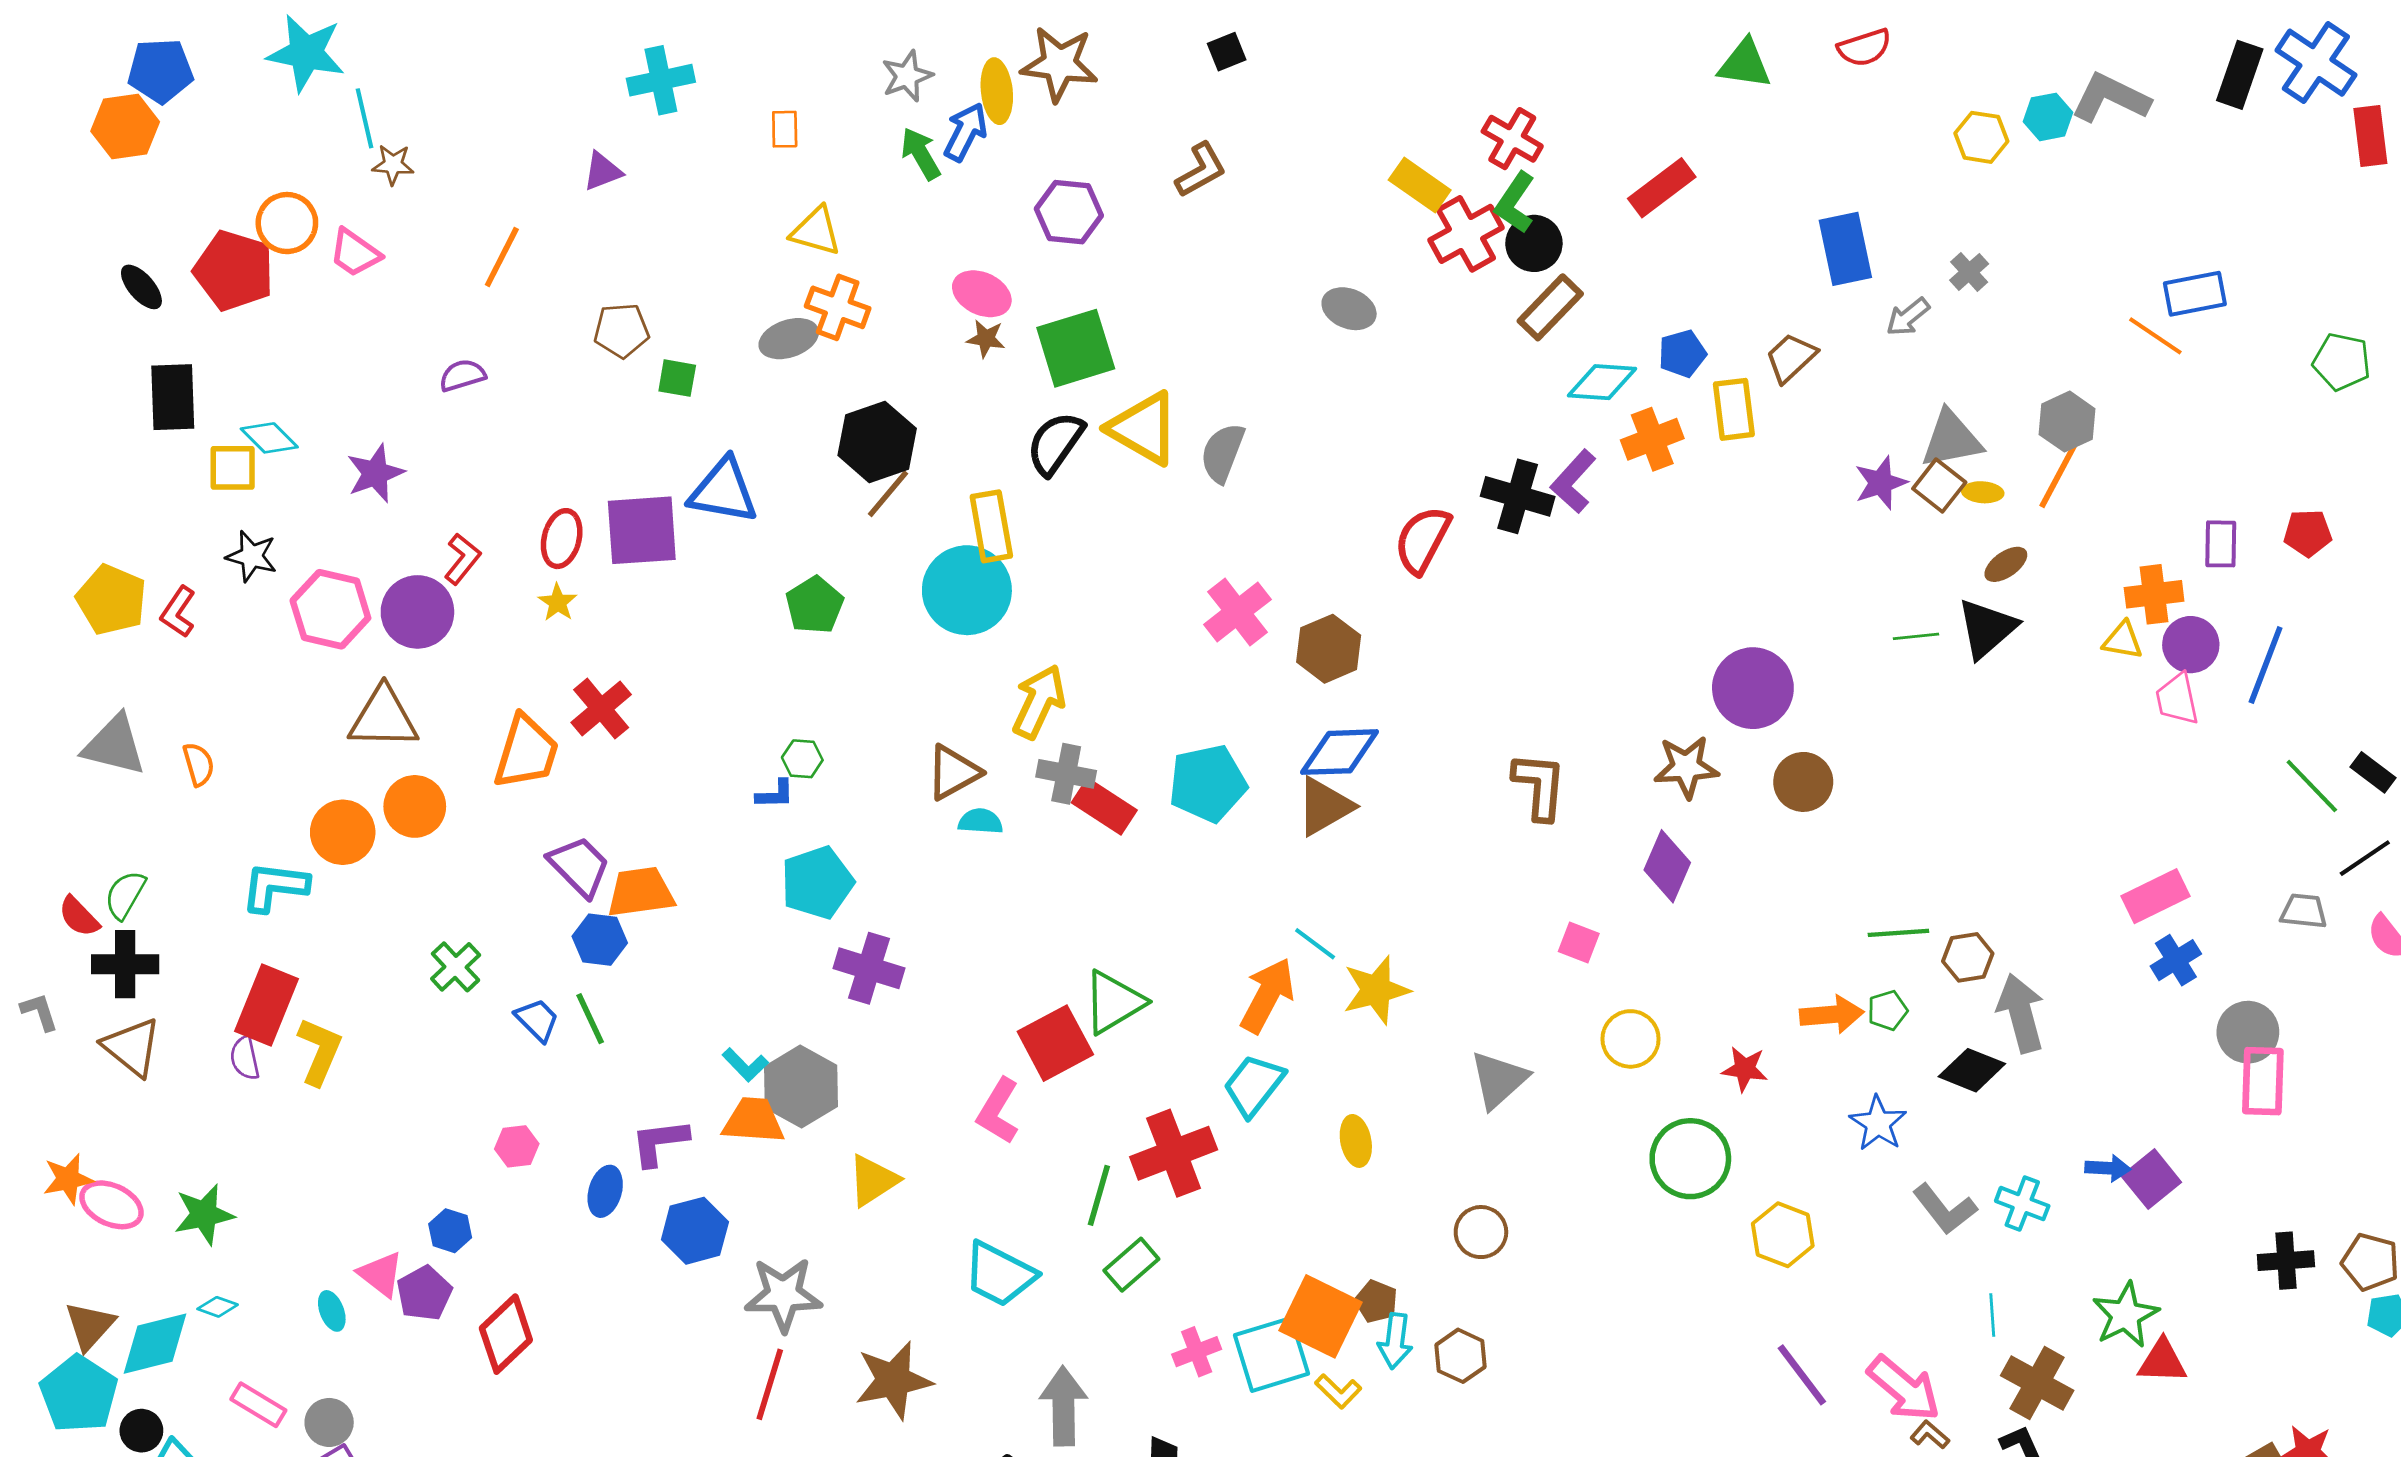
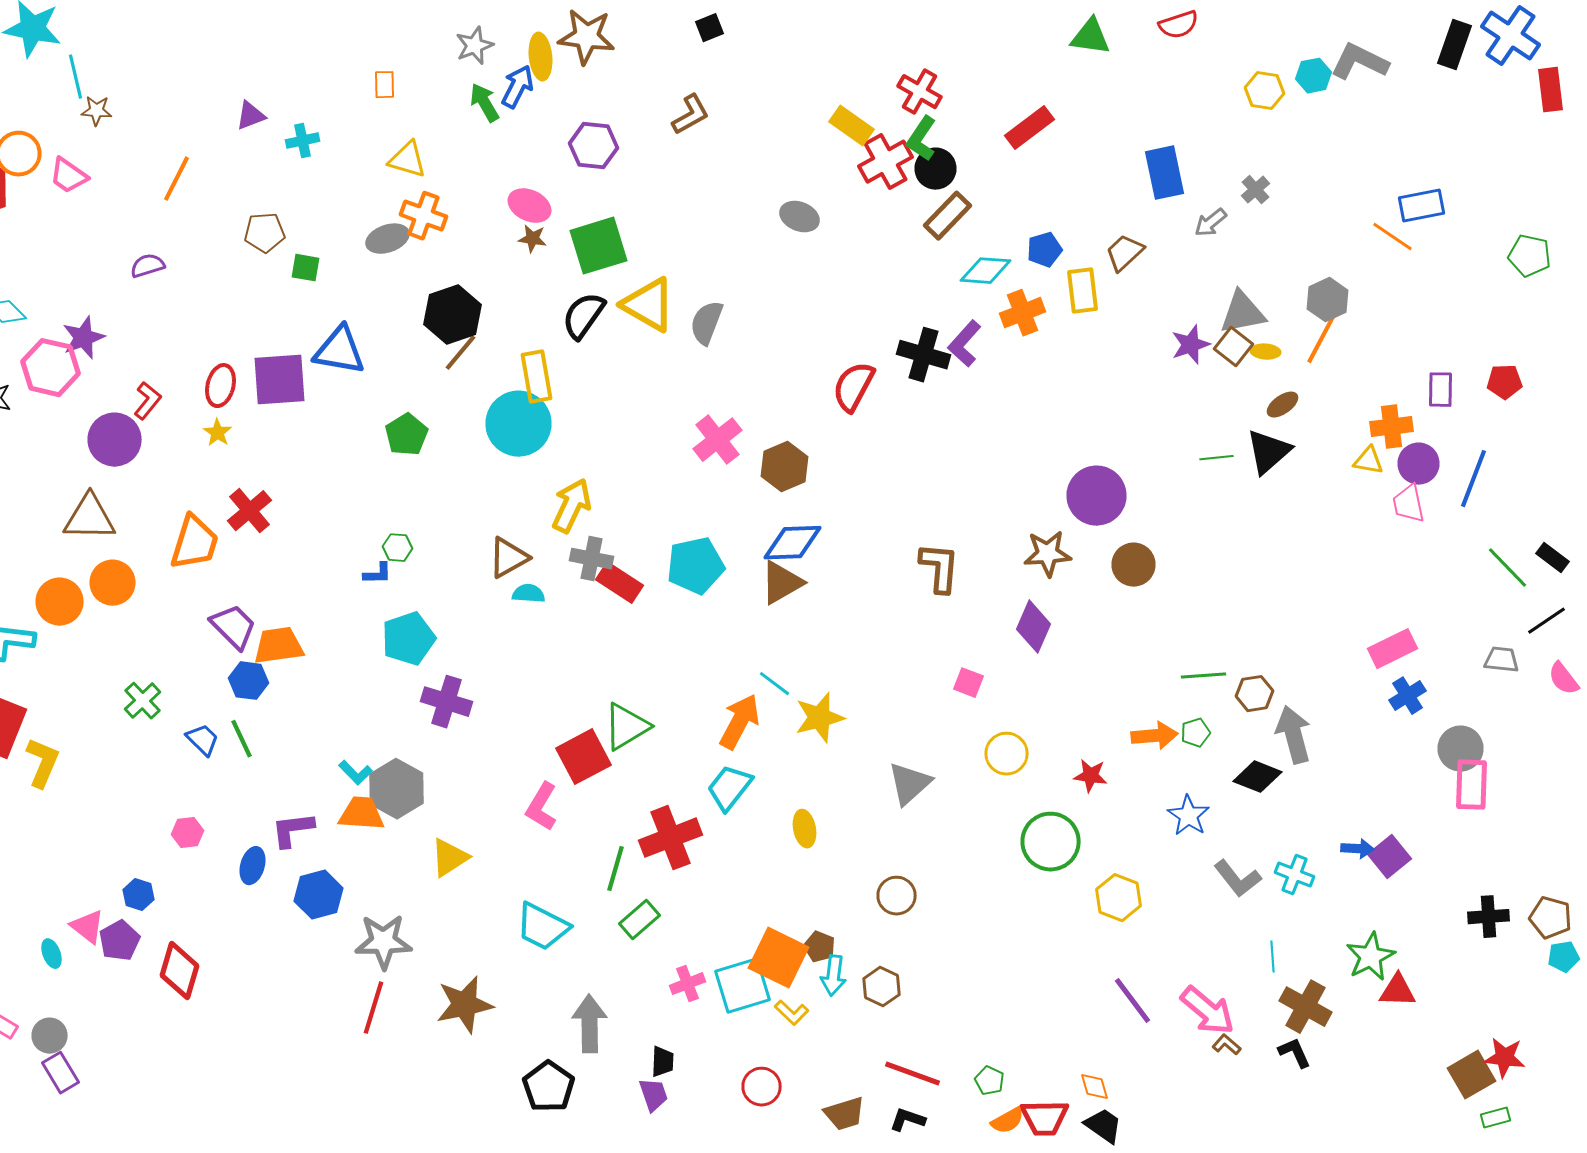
cyan cross: (661, 80) -> (302, 141), moved, size x0.7
pink hexagon: (330, 609) -> (50, 368), moved
red diamond: (506, 1334) -> (180, 971), turned -30

